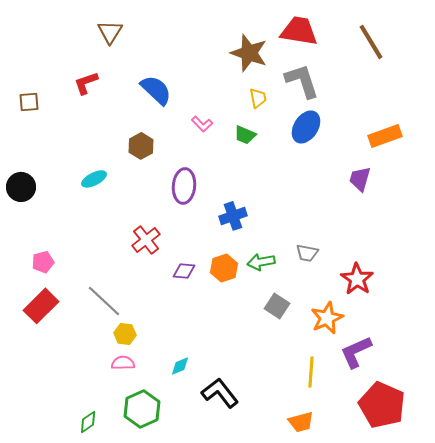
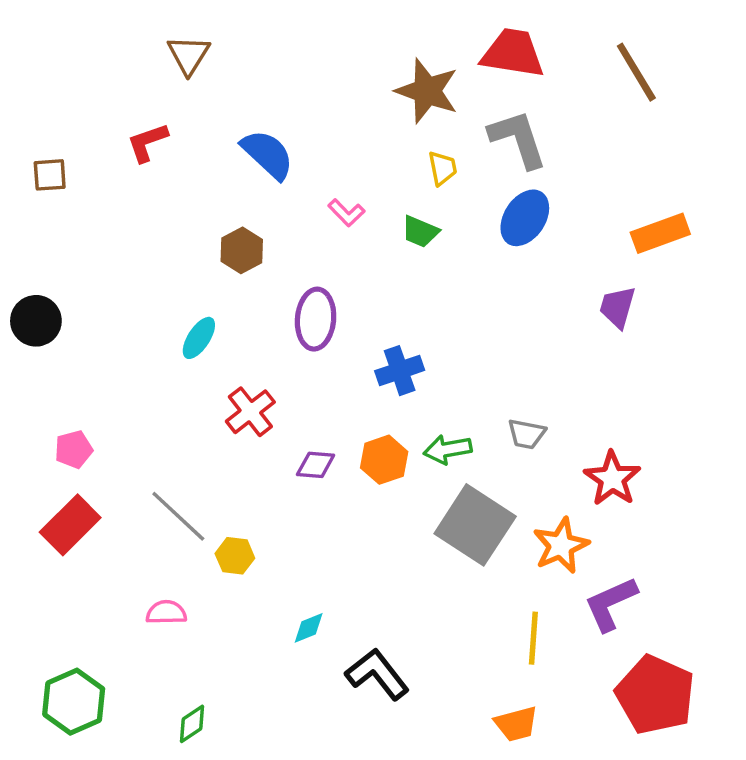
cyan ellipse: (94, 179) -> (199, 338), moved, turned -30
gray square: (277, 306) -> (475, 525), size x1.8
yellow hexagon: (125, 334) -> (235, 556), moved
pink semicircle: (123, 363) -> (166, 612), moved
green hexagon: (142, 409) -> (74, 702), moved
green diamond: (88, 422) -> (192, 724), moved

